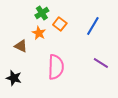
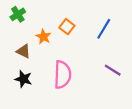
green cross: (42, 13) -> (18, 14), moved
black star: (14, 78) -> (23, 79), moved

